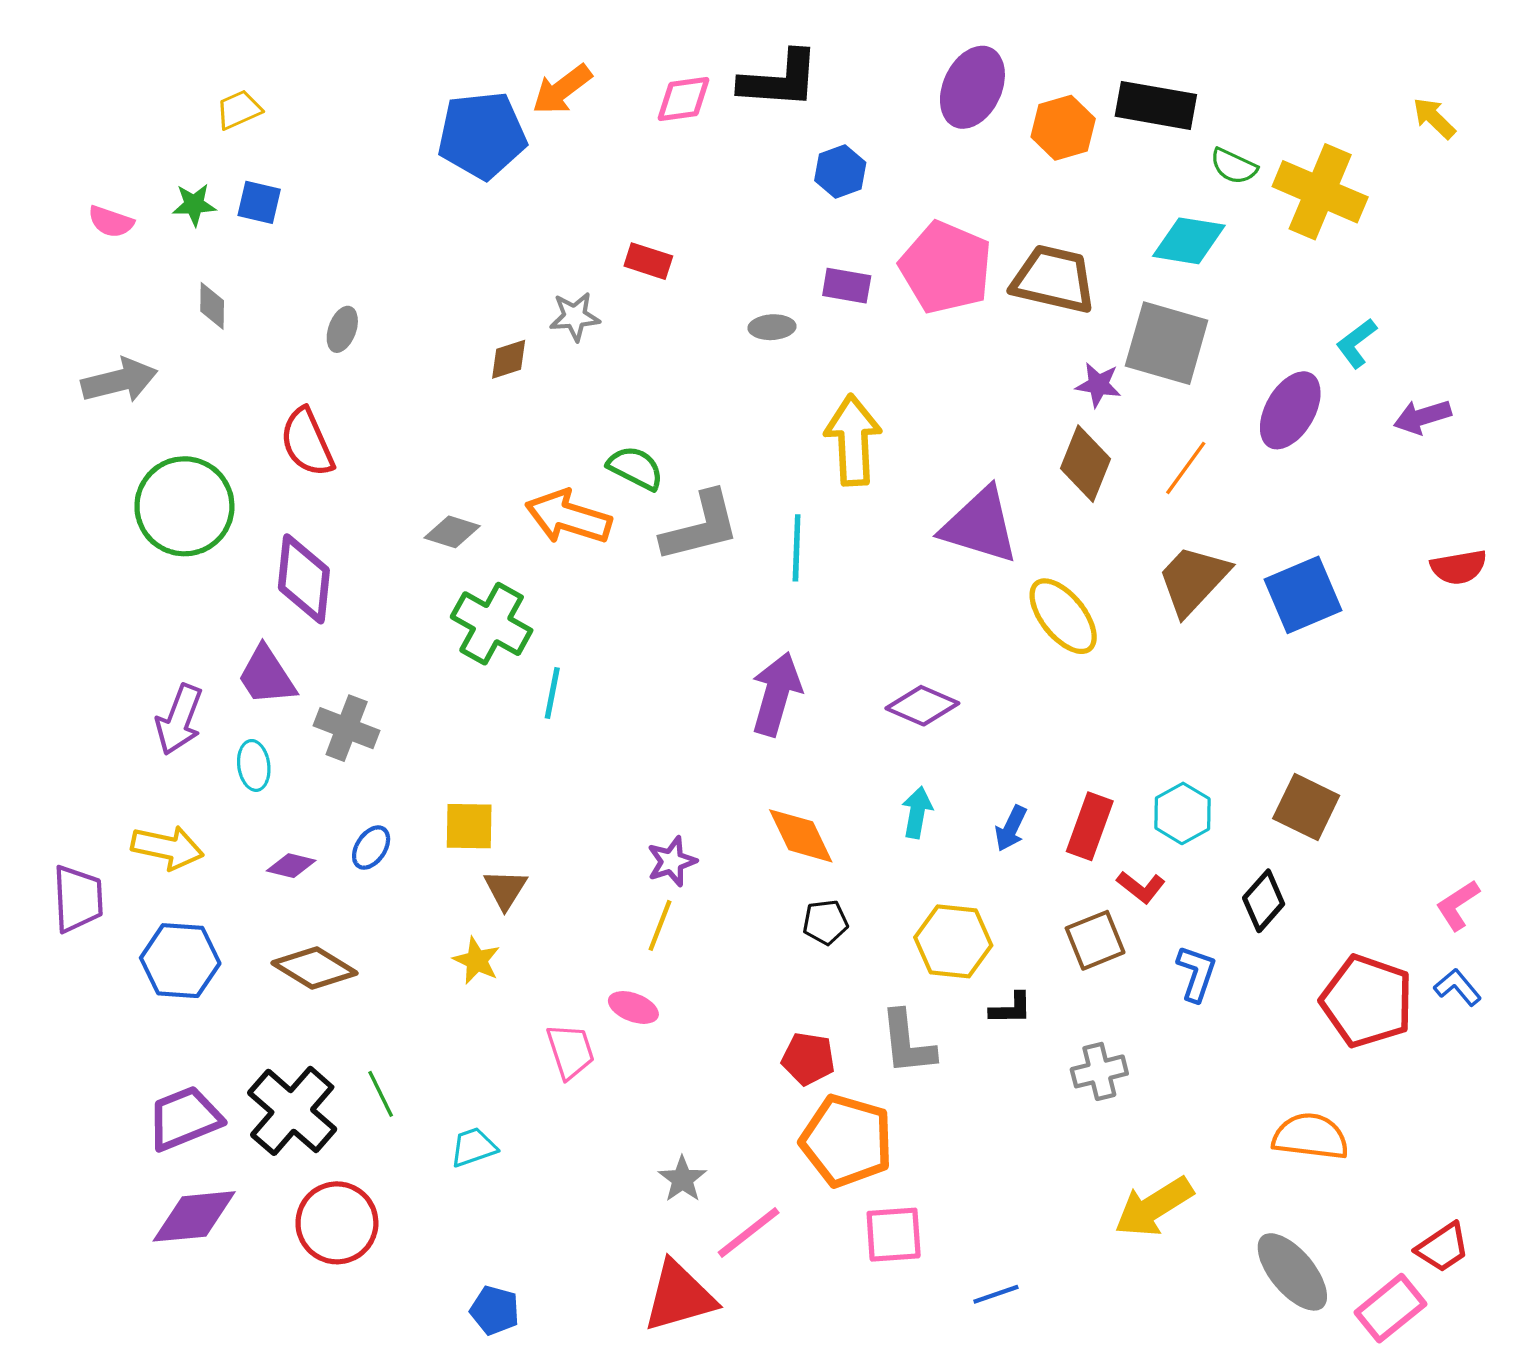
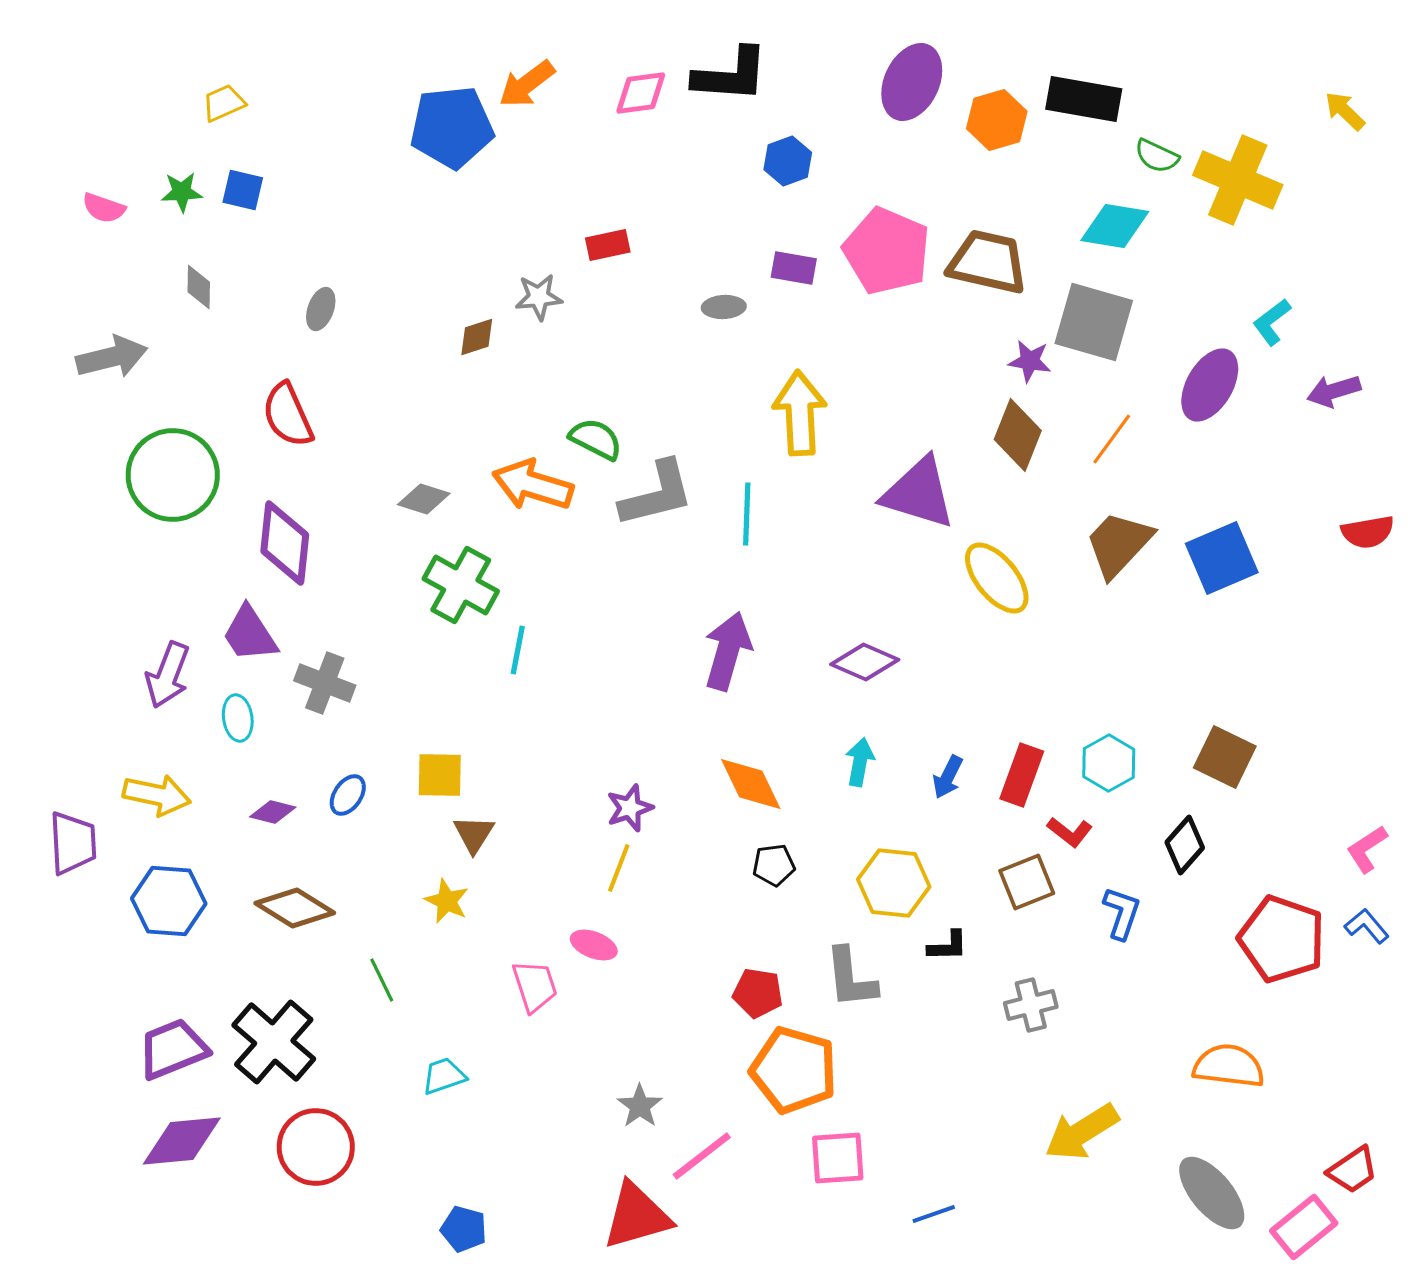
red rectangle: (648, 261) -> (608, 245), turned -30
green line: (381, 1094) -> (382, 980), moved

